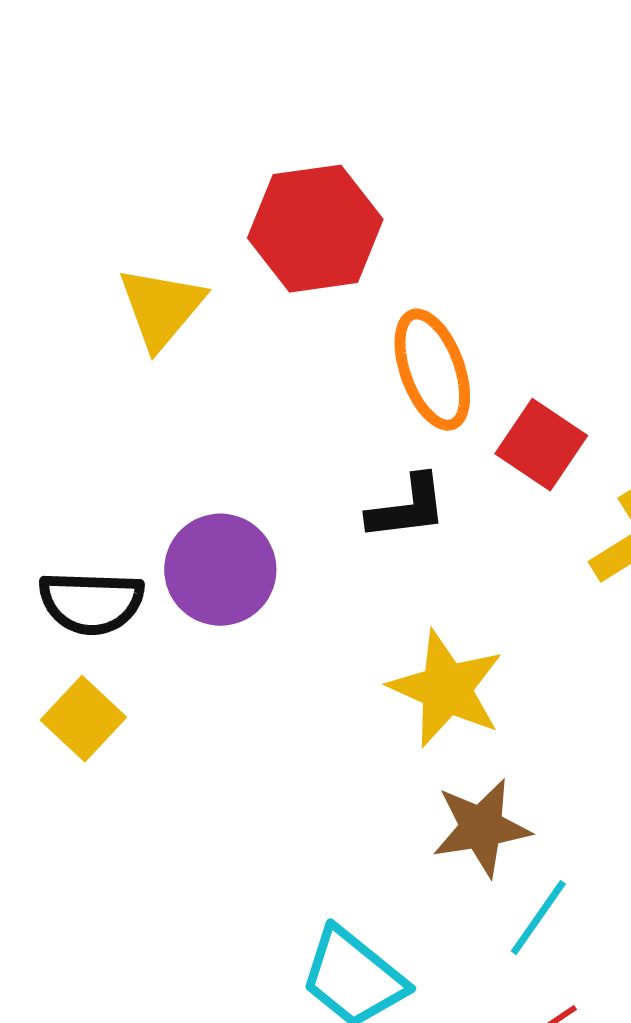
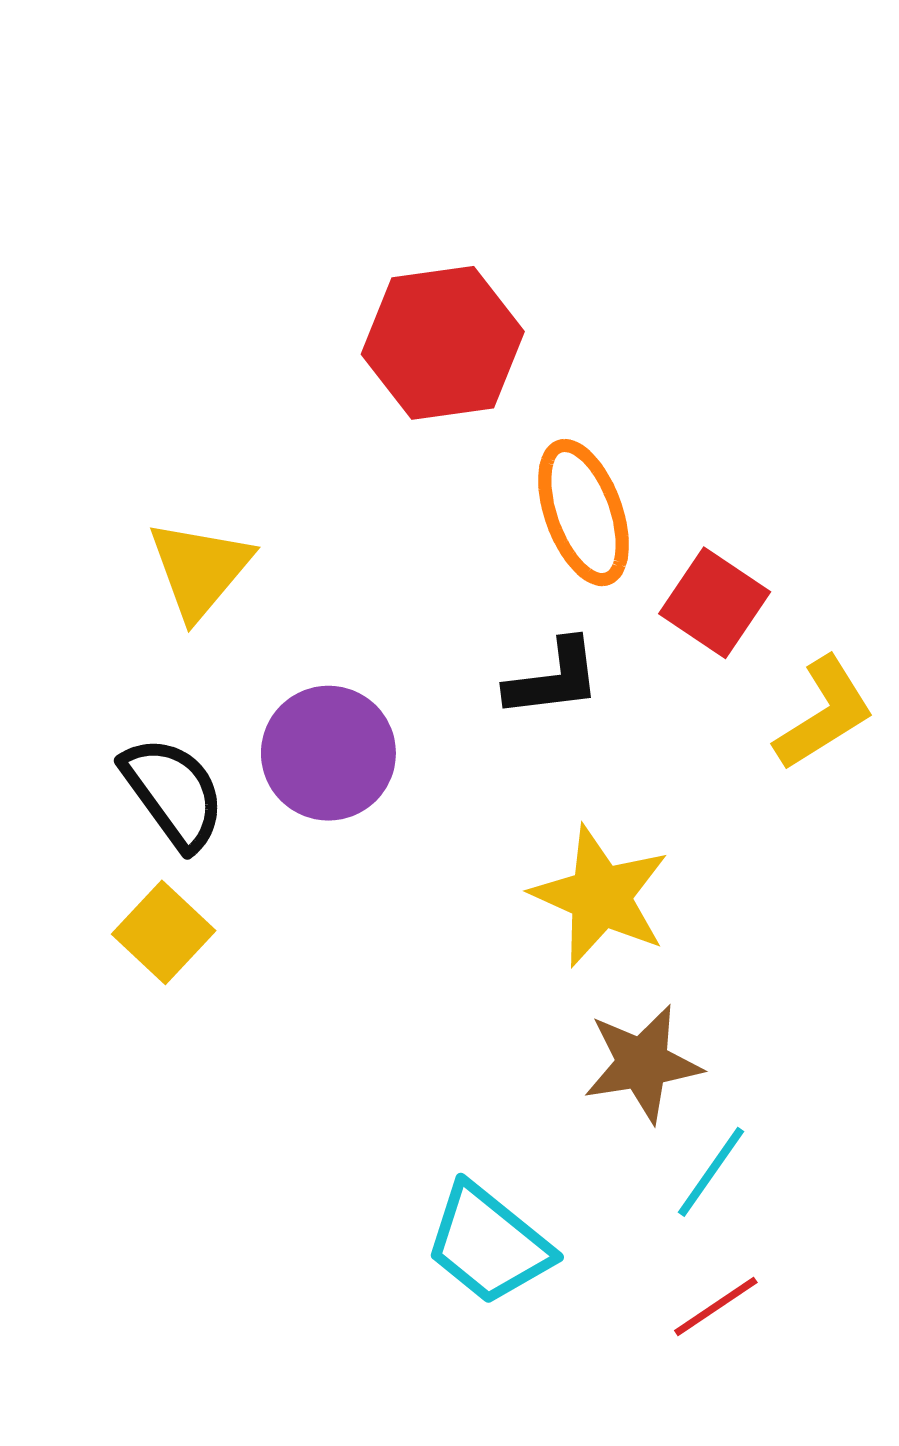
yellow triangle: (161, 308) -> (200, 569), moved
black semicircle: (91, 603) -> (173, 793), turned -128

